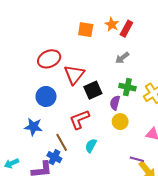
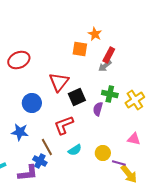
red rectangle: (126, 29) -> (109, 55), moved
orange square: (86, 30) -> (80, 49), moved
red ellipse: (49, 59) -> (19, 60), moved
yellow circle: (120, 122) -> (103, 153), moved
cyan semicircle: (91, 146) -> (75, 150), turned -152

